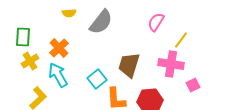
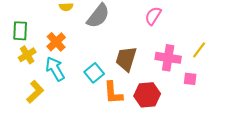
yellow line: (181, 40) -> (199, 50), moved
pink square: (193, 85) -> (190, 79), turned 32

